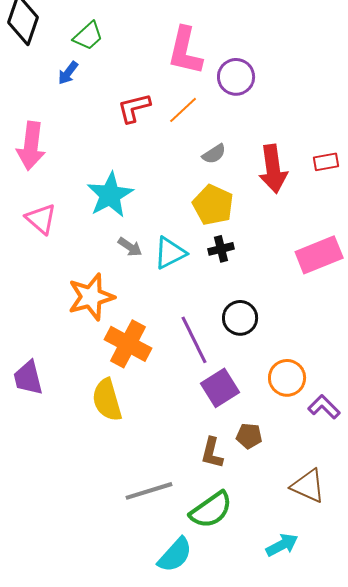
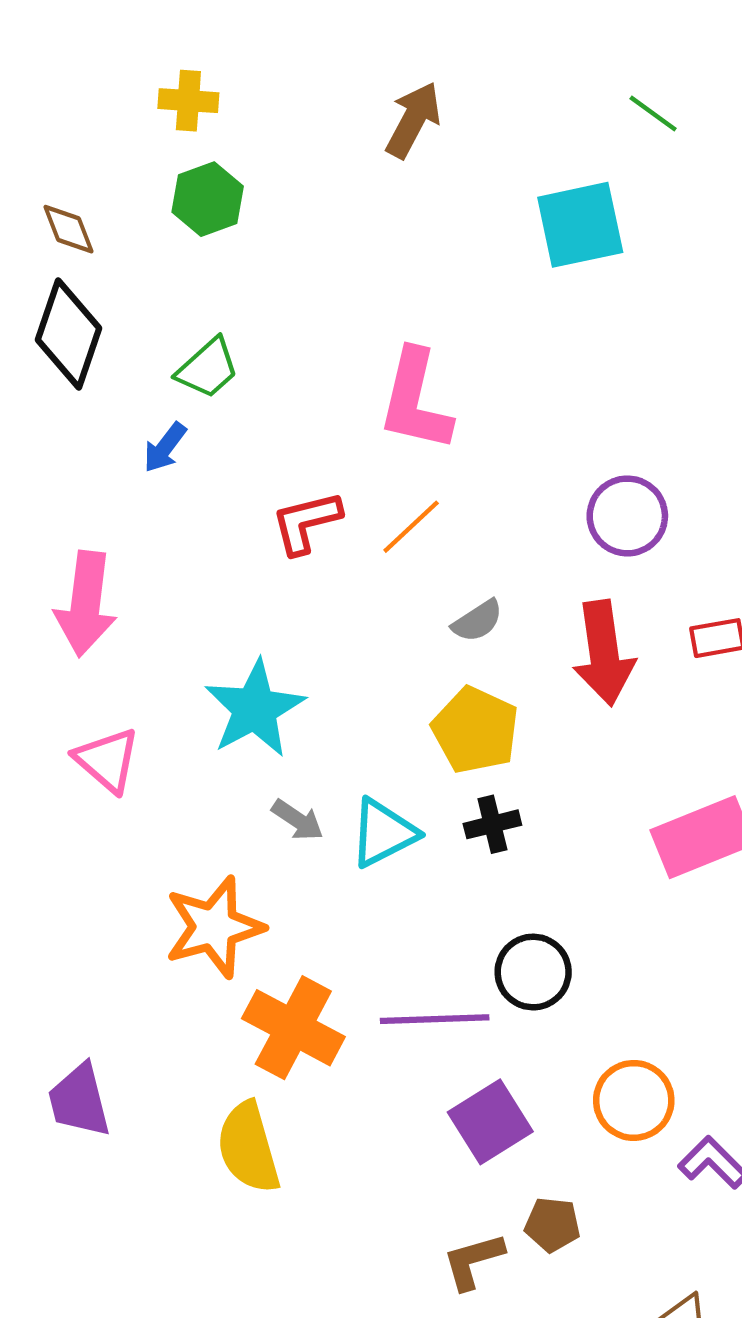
purple circle: (236, 77) -> (627, 516), moved
purple line: (194, 340) -> (435, 1019), turned -66
brown L-shape: (212, 453) -> (473, 1261), turned 60

